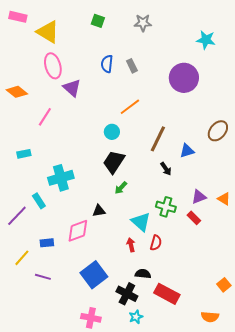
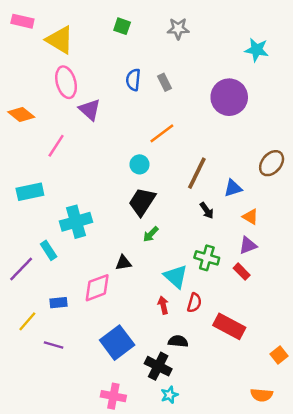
cyan rectangle: (24, 154) -> (30, 192), size x1.5
orange triangle: (224, 199) -> (250, 217), moved
red rectangle: (167, 294) -> (229, 326), moved

